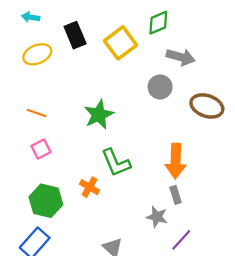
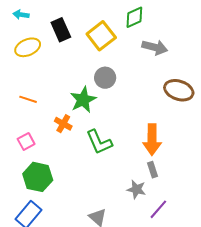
gray circle: (160, 87) -> (105, 78), moved
pink square: (41, 149) -> (26, 141), moved
orange cross: (89, 187) -> (63, 124), moved

